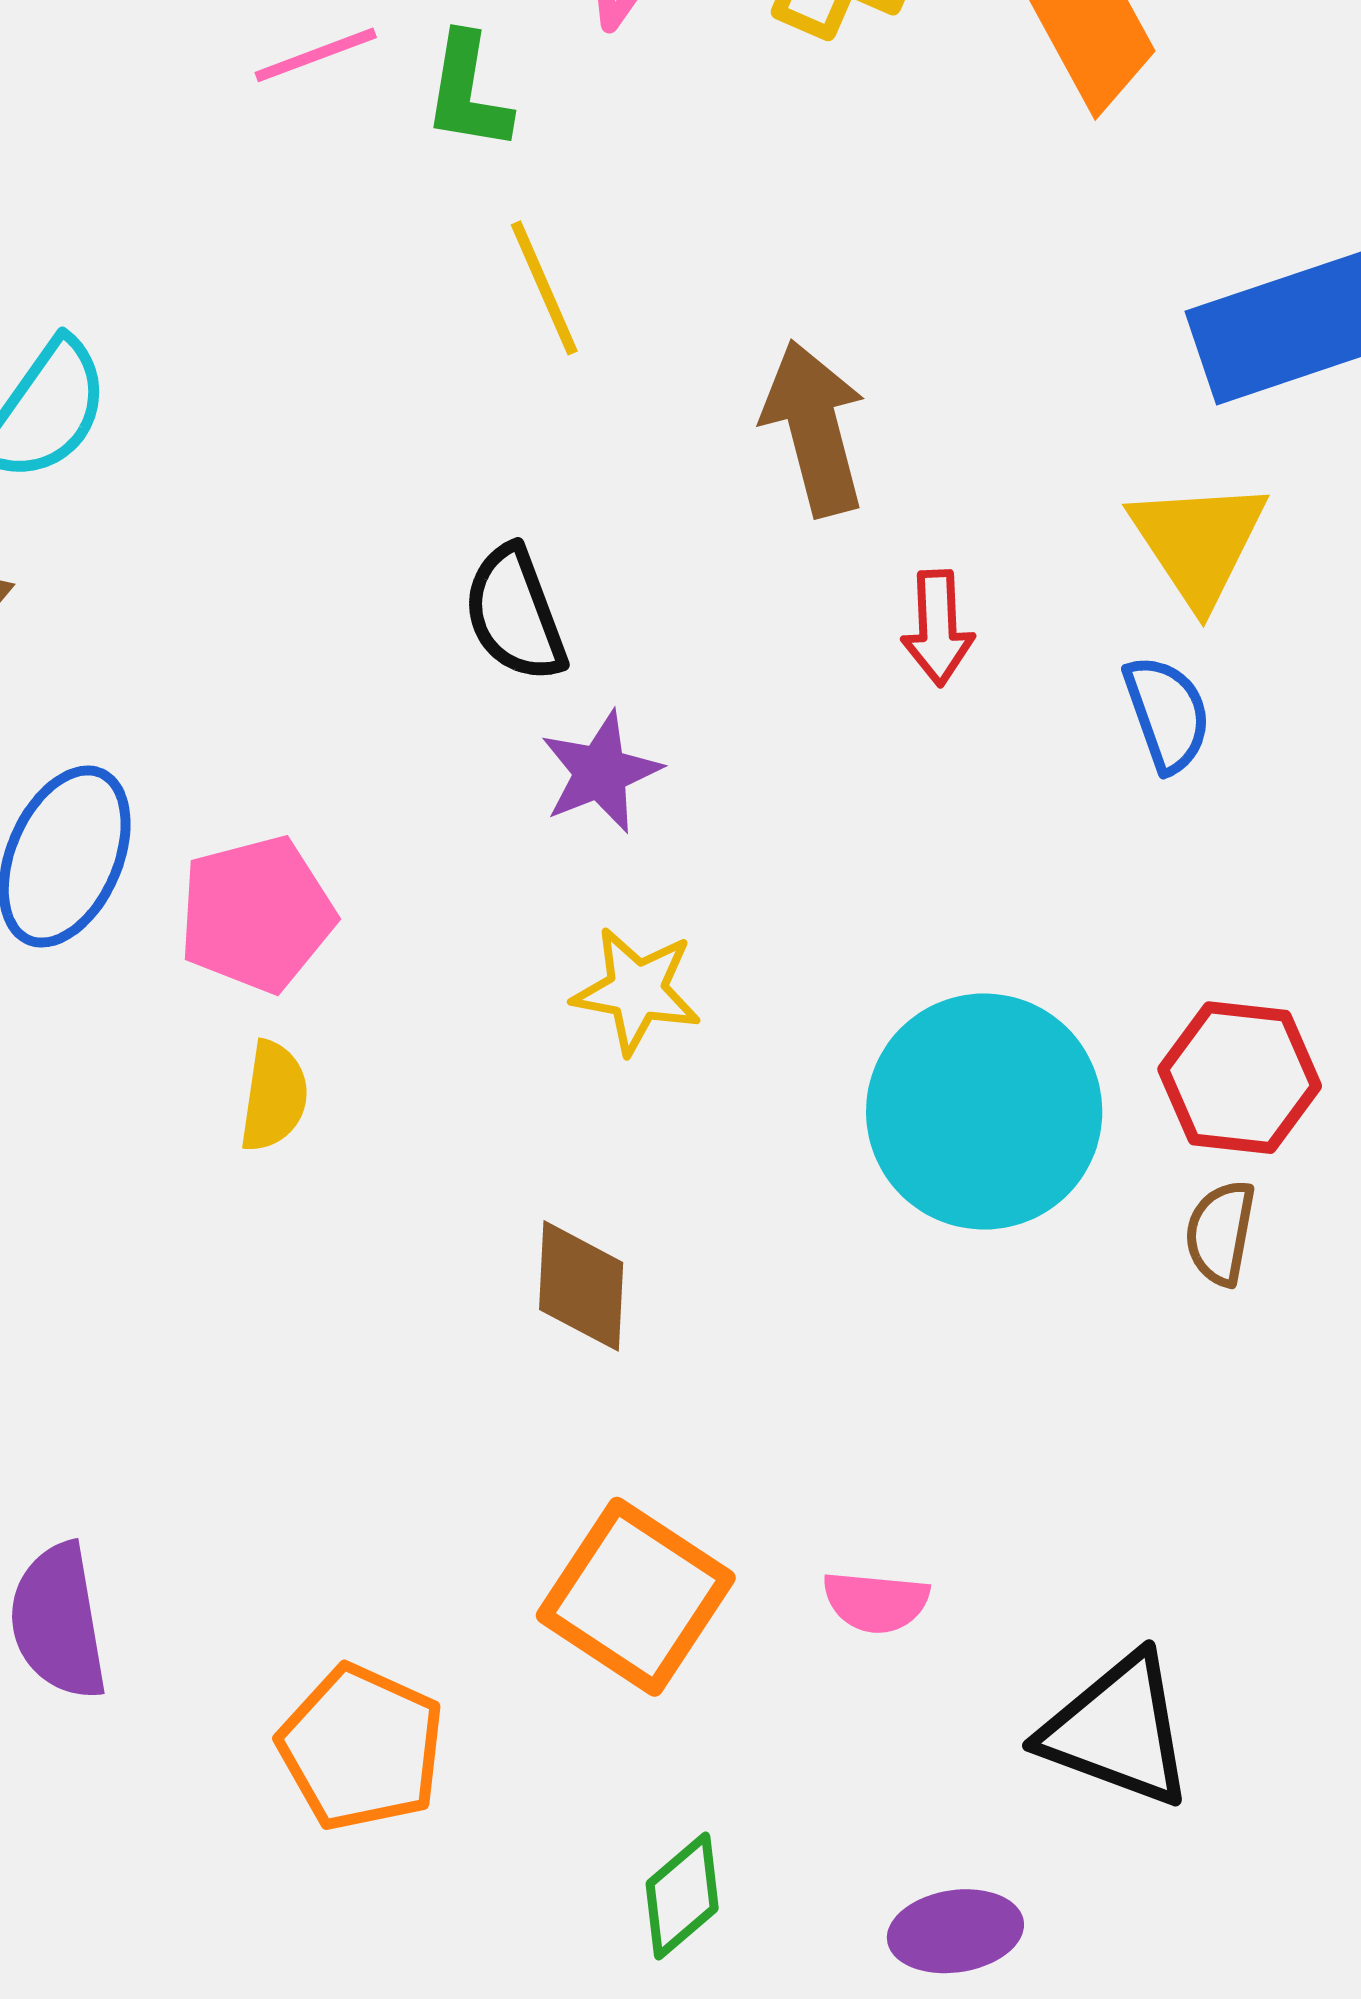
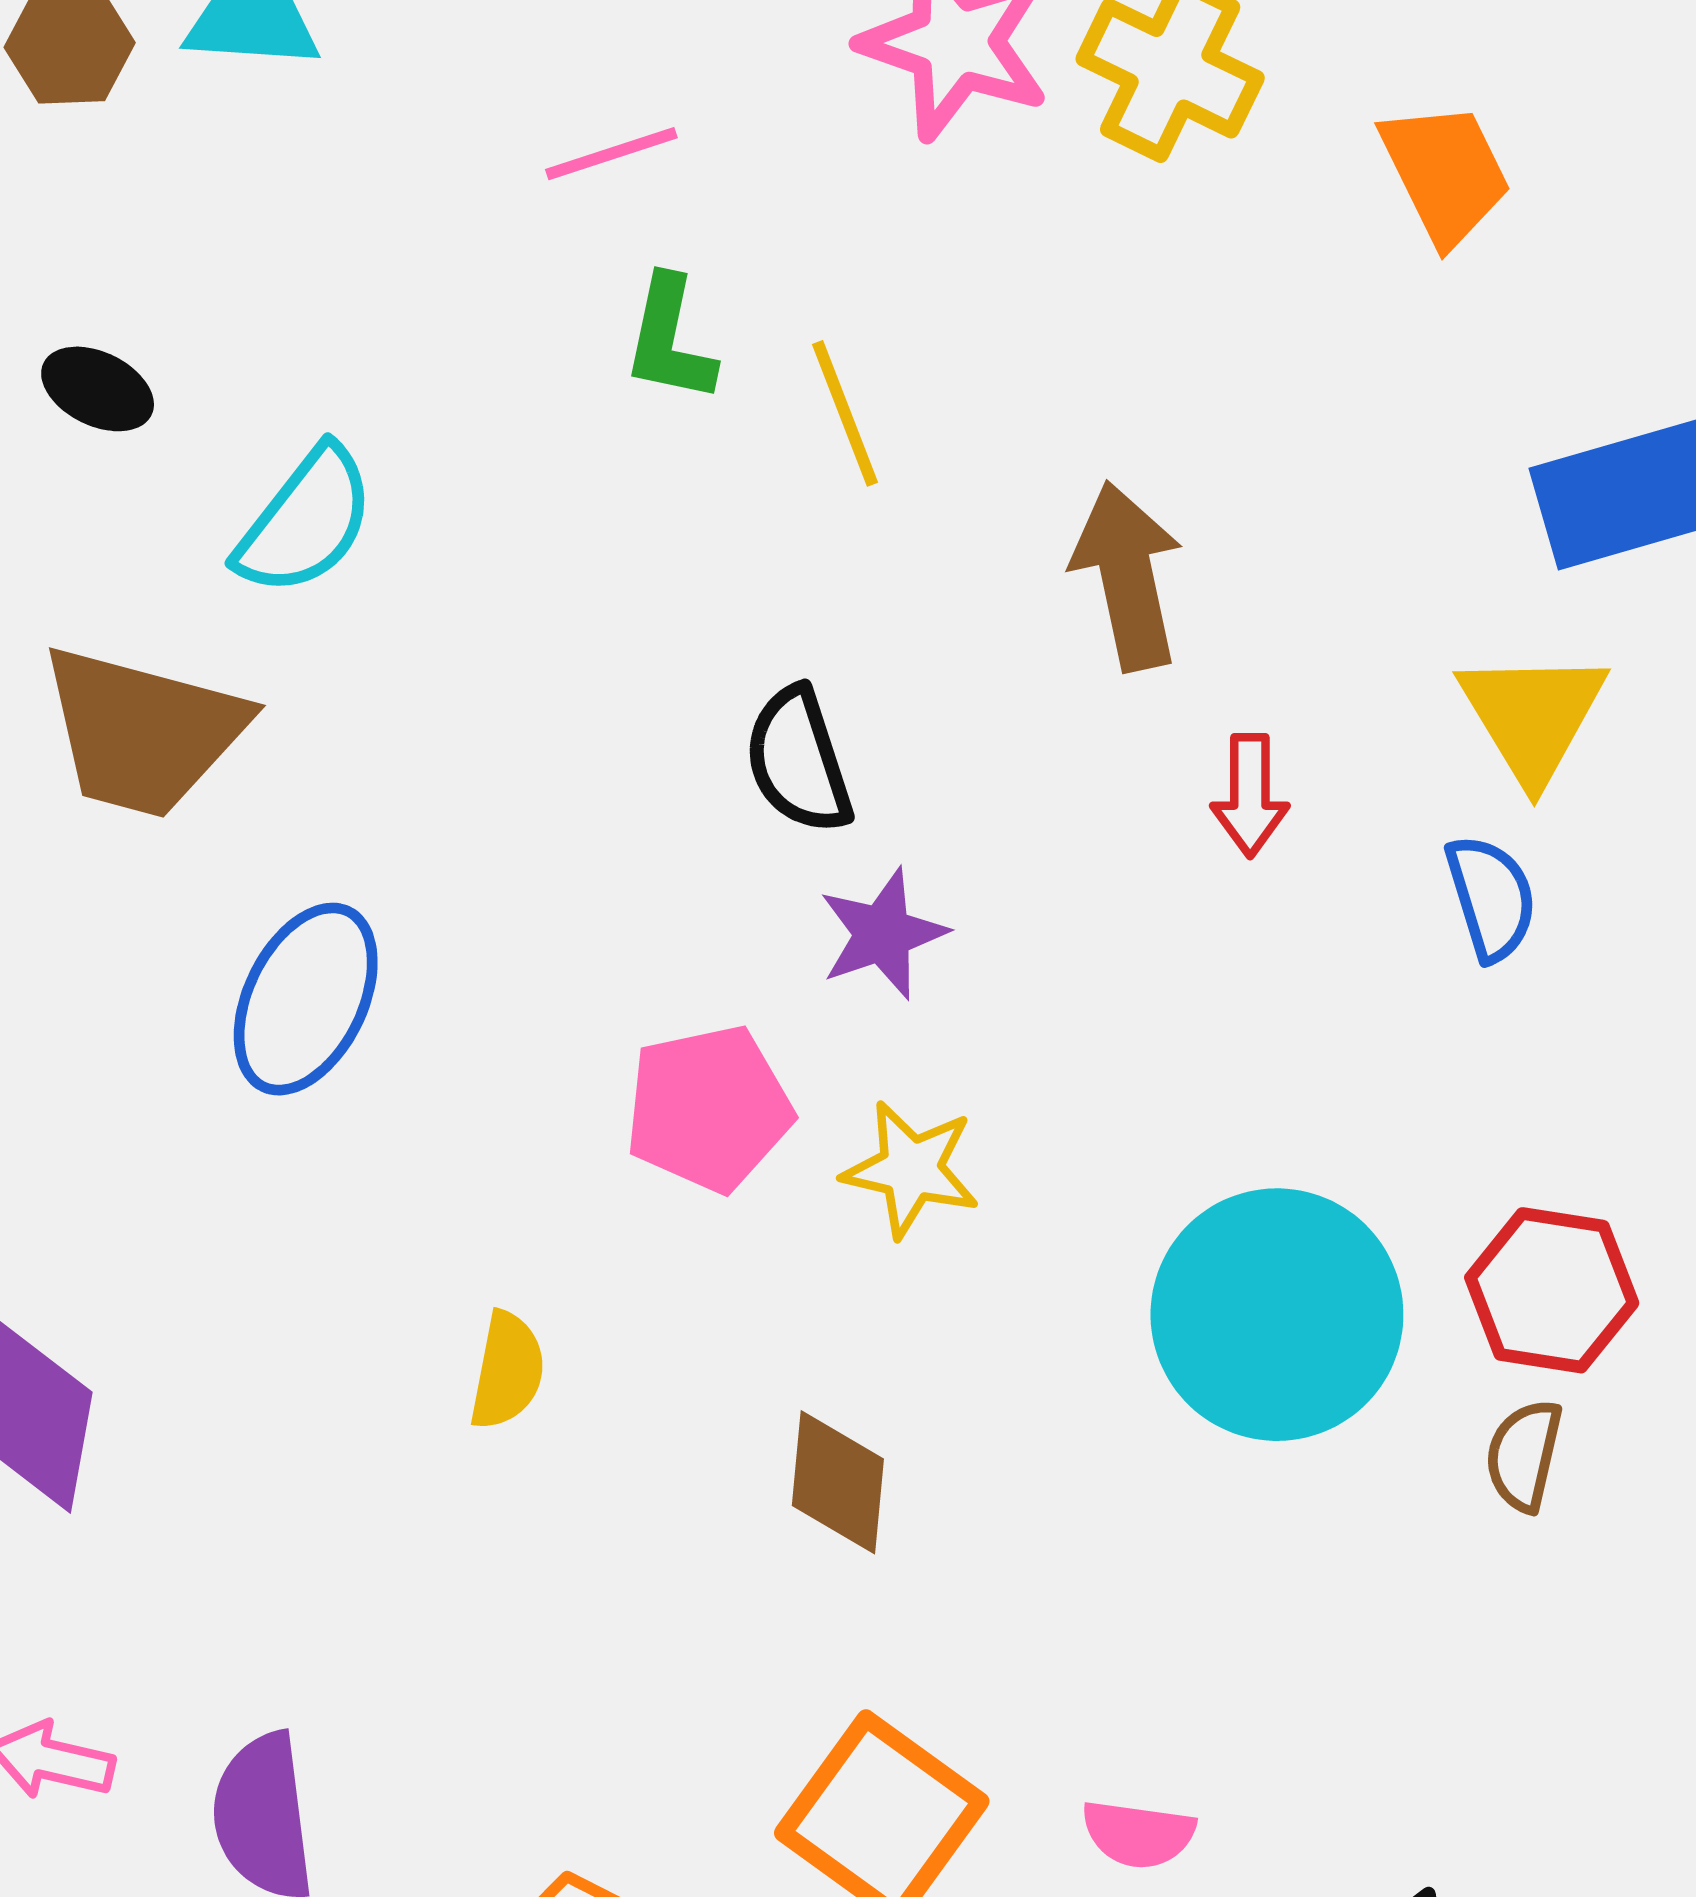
green L-shape: (468, 92) -> (670, 339), moved
pink pentagon: (257, 914) -> (709, 1108), moved
yellow semicircle: (274, 1096) -> (507, 1371), moved

